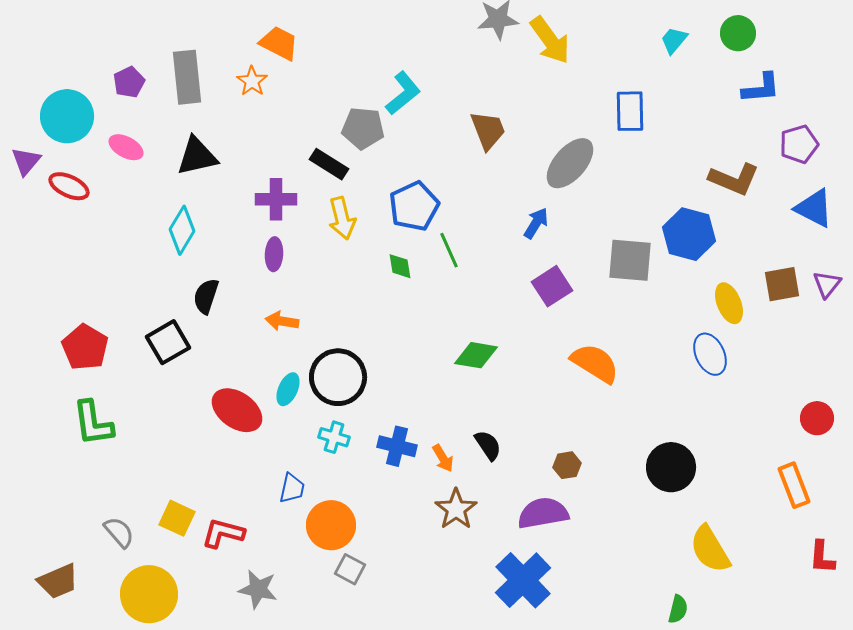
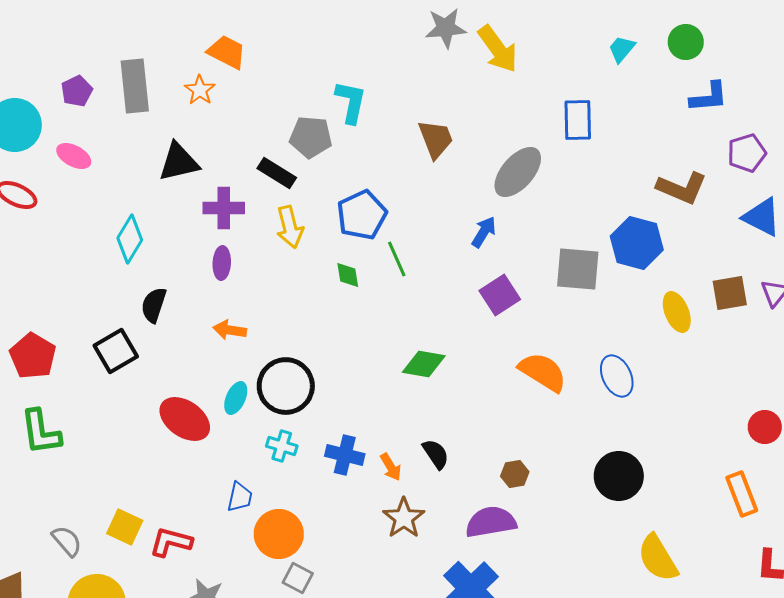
cyan L-shape: (403, 93) -> (351, 102), turned -39
black triangle: (197, 156) -> (179, 162), moved
blue ellipse: (710, 354) -> (617, 376), moved

